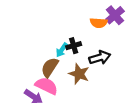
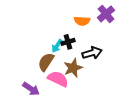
orange semicircle: (99, 23) -> (82, 21), moved
brown star: (79, 74) -> (73, 68), turned 30
pink semicircle: (46, 86) -> (58, 79), moved

